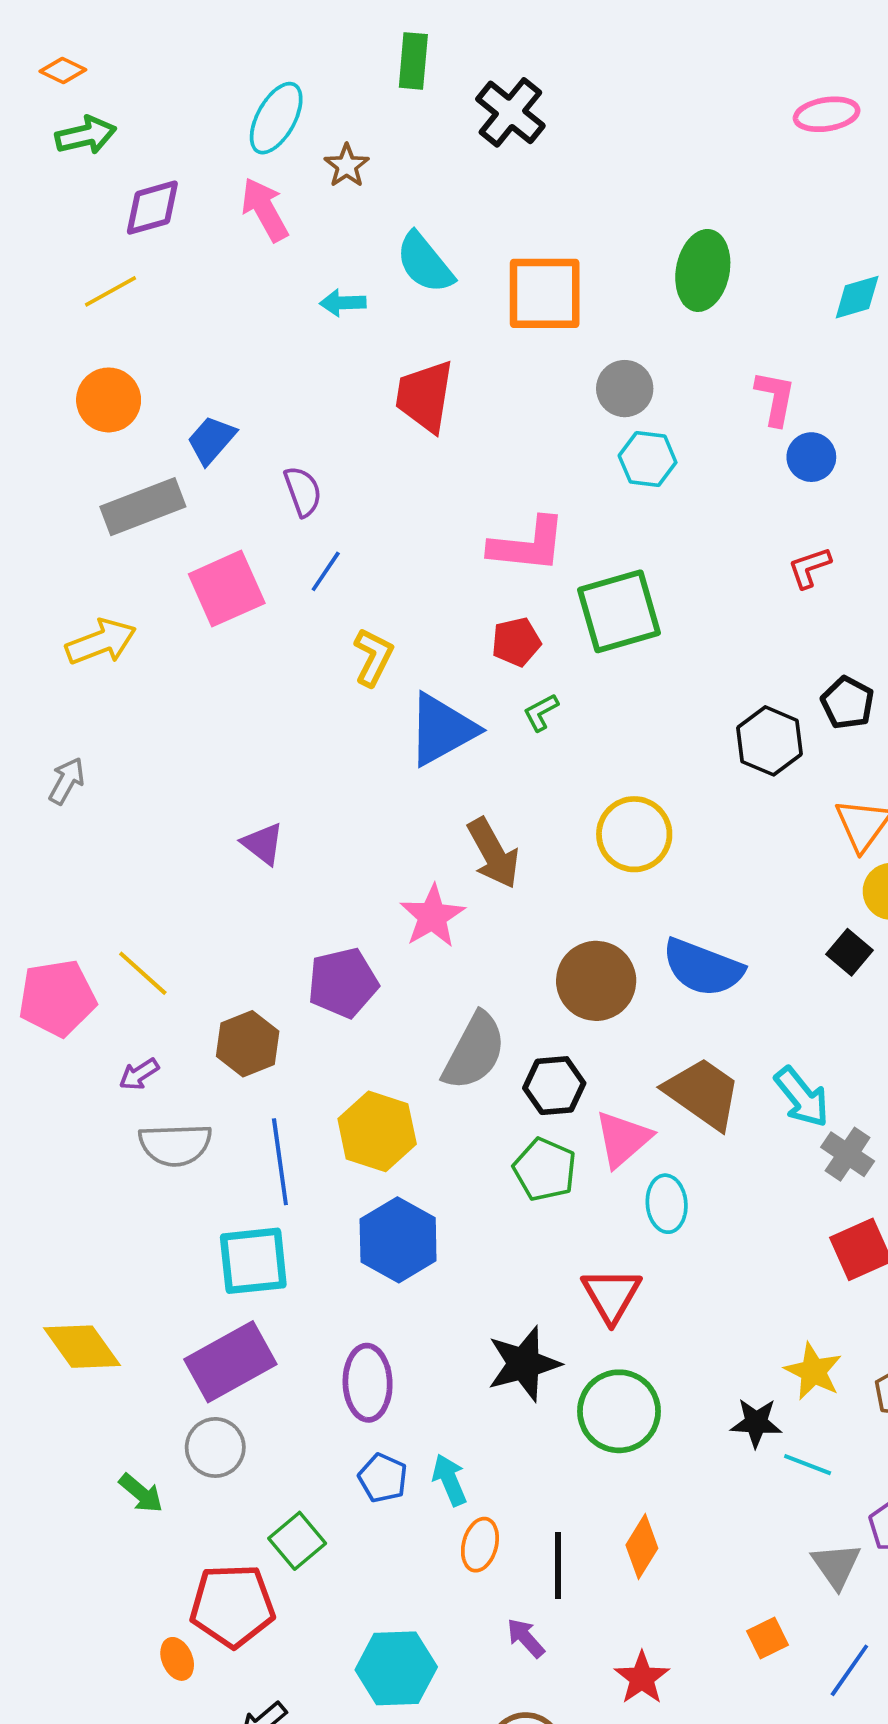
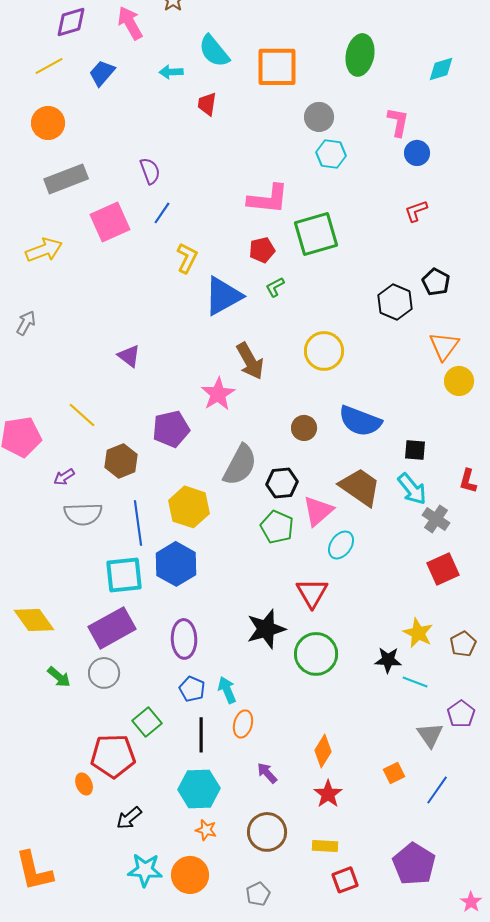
red trapezoid: (425, 396) -> (207, 104), moved, size x0.6
blue trapezoid: (211, 440) -> (102, 73), moved
black square: (849, 952) -> (415, 450), moved, turned -35
yellow line: (143, 973) -> (82, 415), moved
brown circle: (596, 981) -> (304, 428), size x0.6
cyan ellipse: (667, 1204) -> (341, 545), turned 40
blue hexagon: (398, 1240) -> (176, 564), moved
green arrow: (141, 1493) -> (59, 677), moved
orange diamond: (642, 1547) -> (323, 751), moved
black line: (558, 1566) -> (201, 735), moved

